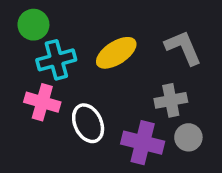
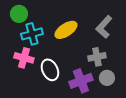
gray L-shape: (183, 48) -> (104, 27), turned -115
purple cross: (143, 143) -> (81, 81), turned -35

